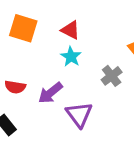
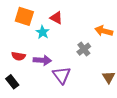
cyan star: (71, 57) -> (43, 32), moved
purple arrow: (50, 93) -> (42, 60), turned -138

